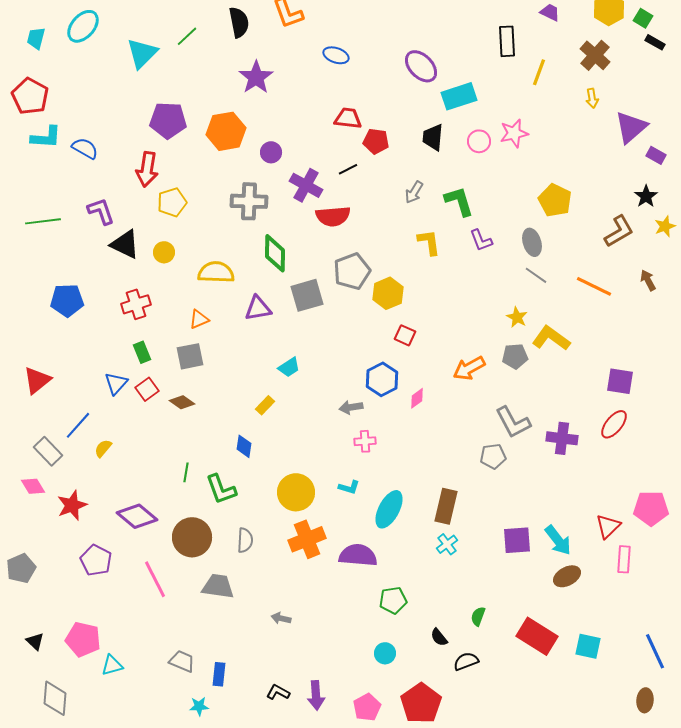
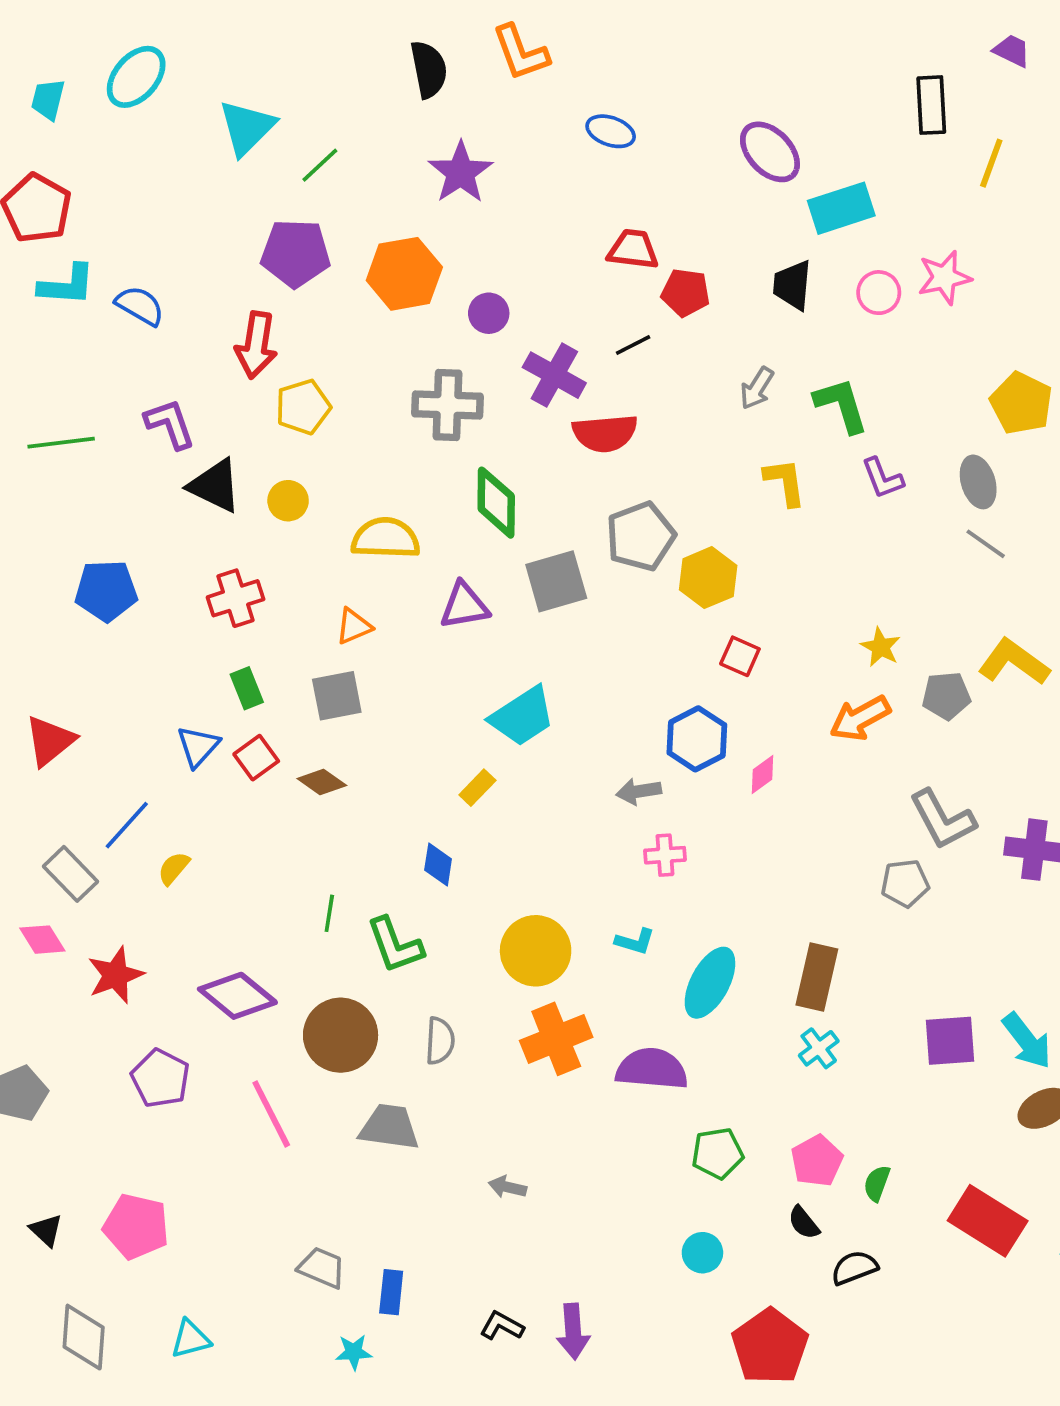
green line: (187, 36) -> (320, 165), moved
yellow star: (517, 317) -> (881, 647), moved
cyan trapezoid: (289, 367) -> (522, 716), size x1.6
cyan triangle: (112, 665) -> (191, 1339), moved
pink pentagon: (367, 707) -> (817, 1161), moved

